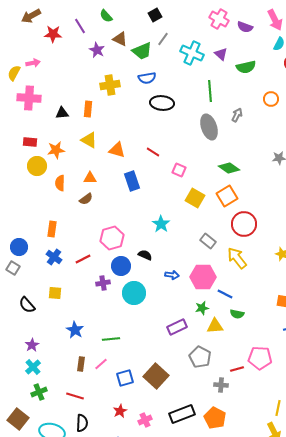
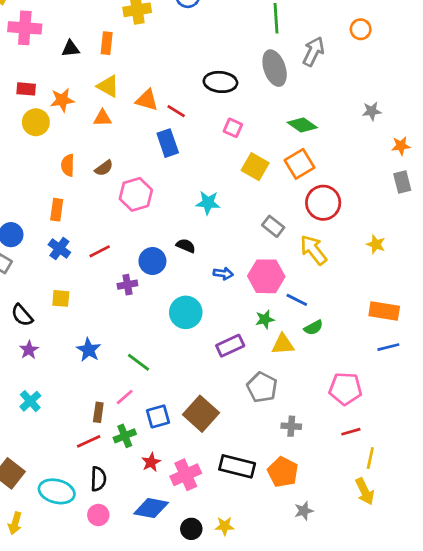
black ellipse: (162, 103) -> (220, 82), moved
gray arrow: (237, 115) -> (313, 51), size x1.5
red line: (153, 152) -> (176, 111), moved
orange triangle: (90, 178) -> (102, 118), moved
orange semicircle: (60, 183) -> (68, 165), moved
cyan star: (161, 224) -> (208, 203), turned -30
pink hexagon: (112, 238) -> (136, 194), moved
cyan circle: (134, 293) -> (186, 312), moved
green semicircle: (237, 314) -> (313, 328), turned -40
green line: (111, 339) -> (139, 362), turned 42
purple star: (32, 345) -> (29, 350), moved
brown rectangle: (81, 364) -> (98, 412), moved
red line: (237, 369) -> (351, 432), moved
green cross: (39, 392) -> (125, 436), moved
red line: (75, 396) -> (89, 441), turned -42
black rectangle: (182, 414) -> (237, 466), turned 35
pink cross: (145, 420) -> (186, 475), size x1.5

